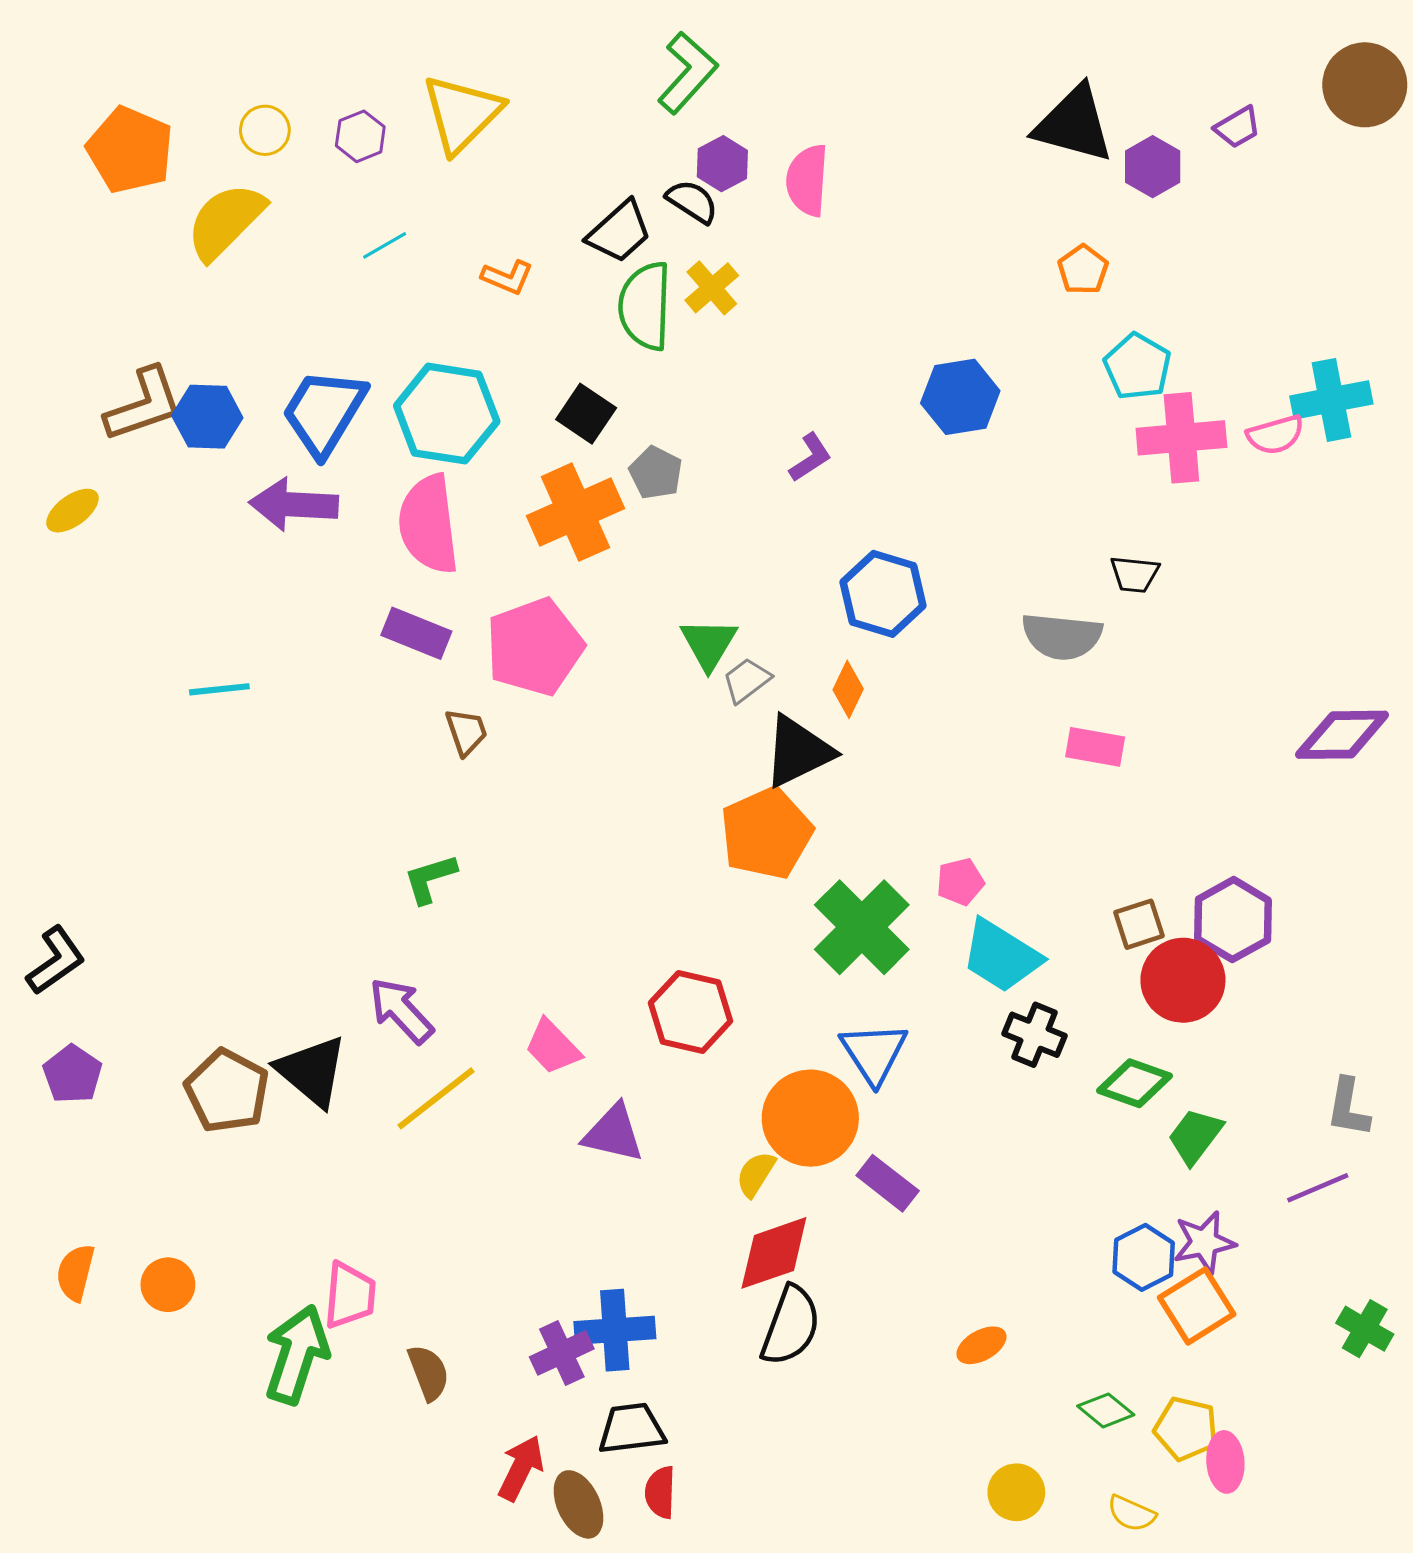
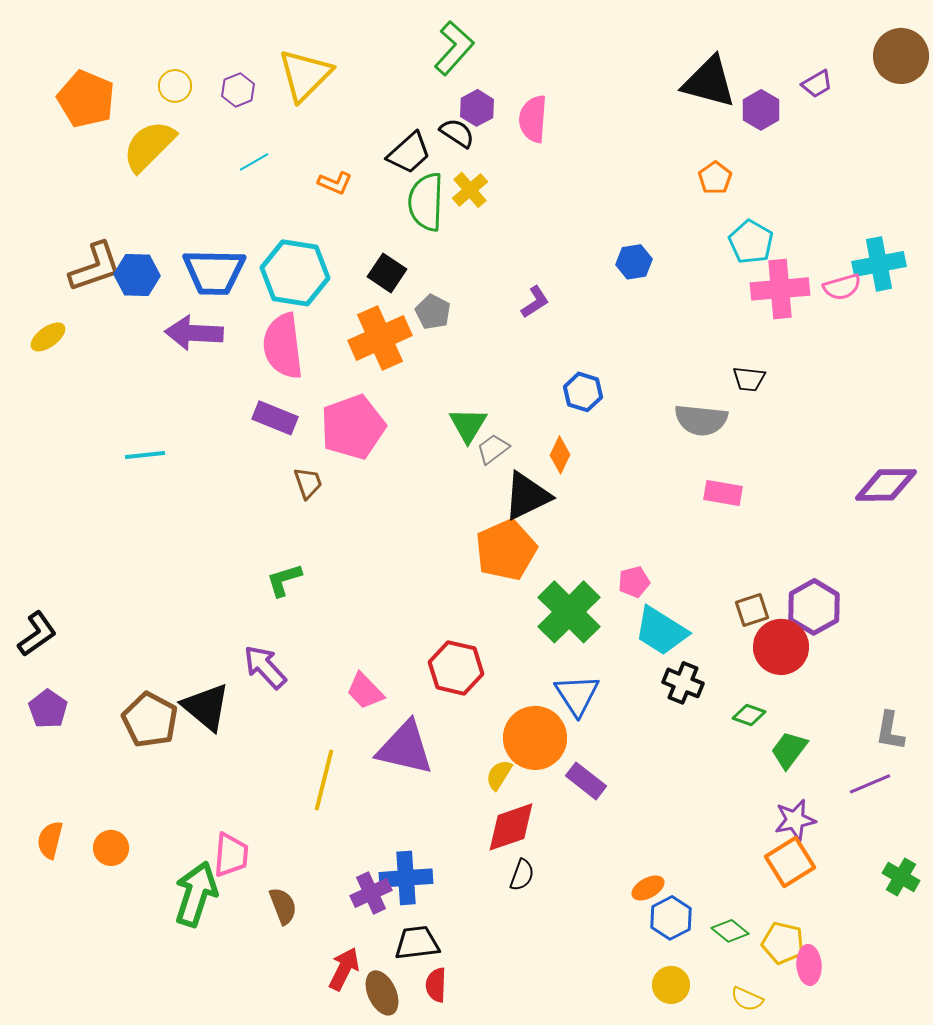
blue hexagon: (960, 397) -> (634, 262), size x0.7
blue trapezoid: (324, 412) -> (214, 272), turned -120
blue hexagon: (883, 594) -> (583, 392), size x0.7
green diamond: (1134, 1083) -> (749, 715), size x0.7
yellow line: (436, 1098) -> (324, 780), moved, turned -38
purple triangle: (613, 1133) -> (405, 748), size x1.4
blue hexagon: (1144, 1257) -> (671, 918), moved
black semicircle: (791, 1326) -> (522, 875), size x0.6

